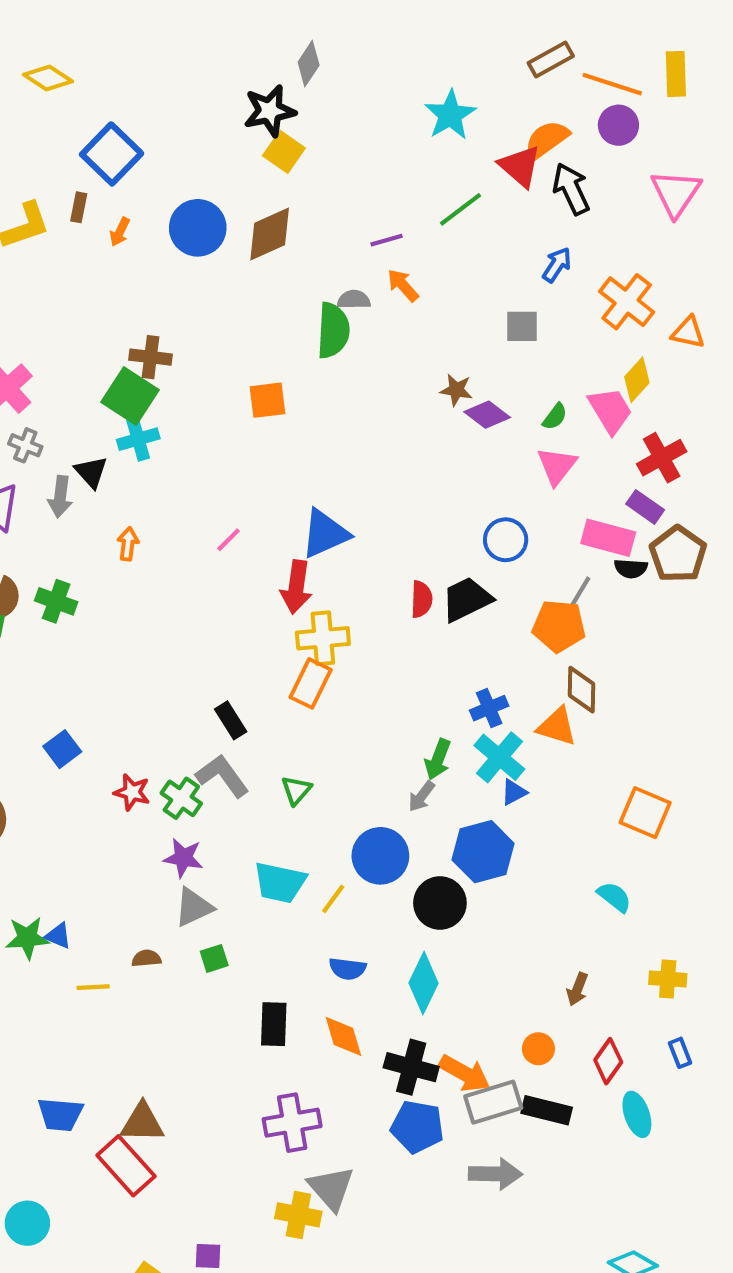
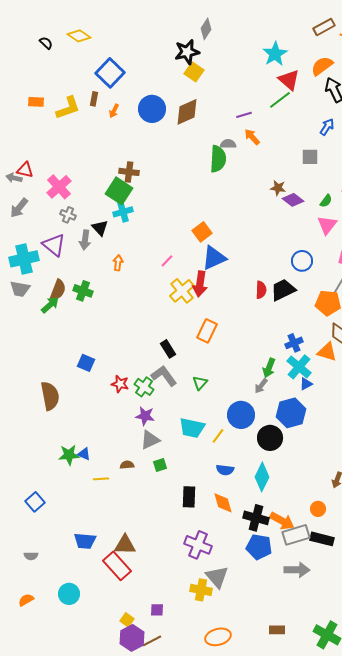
red triangle: (520, 166) -> (289, 80), moved
orange square: (268, 400) -> (202, 232), moved, turned -30
yellow cross: (323, 638) -> (182, 291), moved, turned -35
blue square: (62, 749) -> (86, 363), turned -30
purple cross: (292, 1123) -> (198, 545), turned 32

